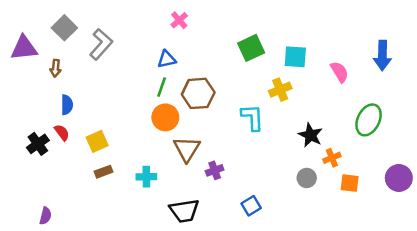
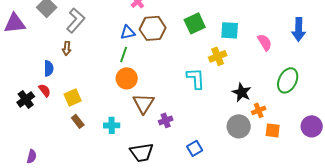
brown arrow: (56, 68) -> (67, 48), moved
brown hexagon: (198, 93) -> (153, 28), moved
brown rectangle: (103, 172) -> (78, 121), turned 72
gray circle: (307, 178) -> (239, 126), size x1.5

